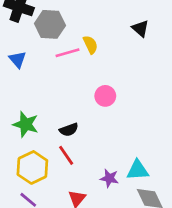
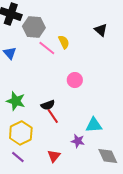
pink line: (67, 53) -> (47, 48), turned 54
red line: (66, 155) -> (53, 116), moved
cyan triangle: (138, 170) -> (94, 125), moved

